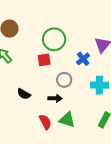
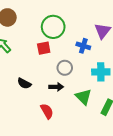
blue cross: (83, 59) -> (83, 46), turned -32
green triangle: (67, 120) -> (84, 97), moved, turned 30

